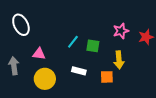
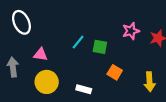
yellow arrow: (119, 60) -> (150, 82), moved
white rectangle: (79, 71) -> (84, 89), moved
orange square: (107, 77) -> (115, 72), moved, turned 32

